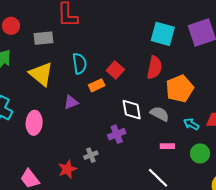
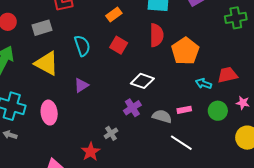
orange rectangle: (97, 85) -> (114, 14), moved
white diamond: (132, 110) -> (142, 81), turned -50
gray semicircle: (160, 114) -> (162, 116), moved

